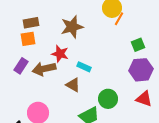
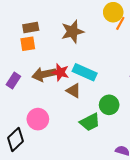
red star: (60, 54) -> (60, 72), moved
purple rectangle: (21, 66) -> (13, 80), moved
cyan rectangle: (84, 67) -> (85, 72), size x1.6

